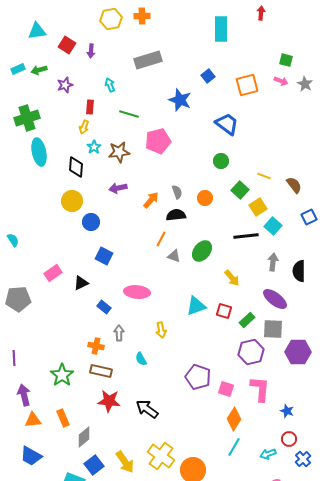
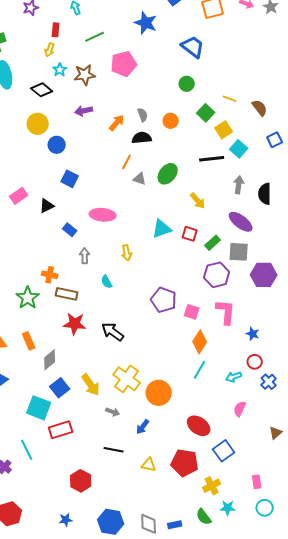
green line: (129, 114) -> (95, 37), turned -42
black diamond: (76, 167) -> (42, 90), turned -55
orange cross: (96, 346) -> (50, 275), moved

